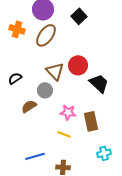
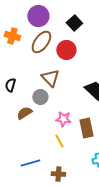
red circle: (78, 65) -> (66, 50), moved
black semicircle: (15, 78) -> (10, 85), turned -40
yellow line: (64, 134) -> (59, 141), turned 40

